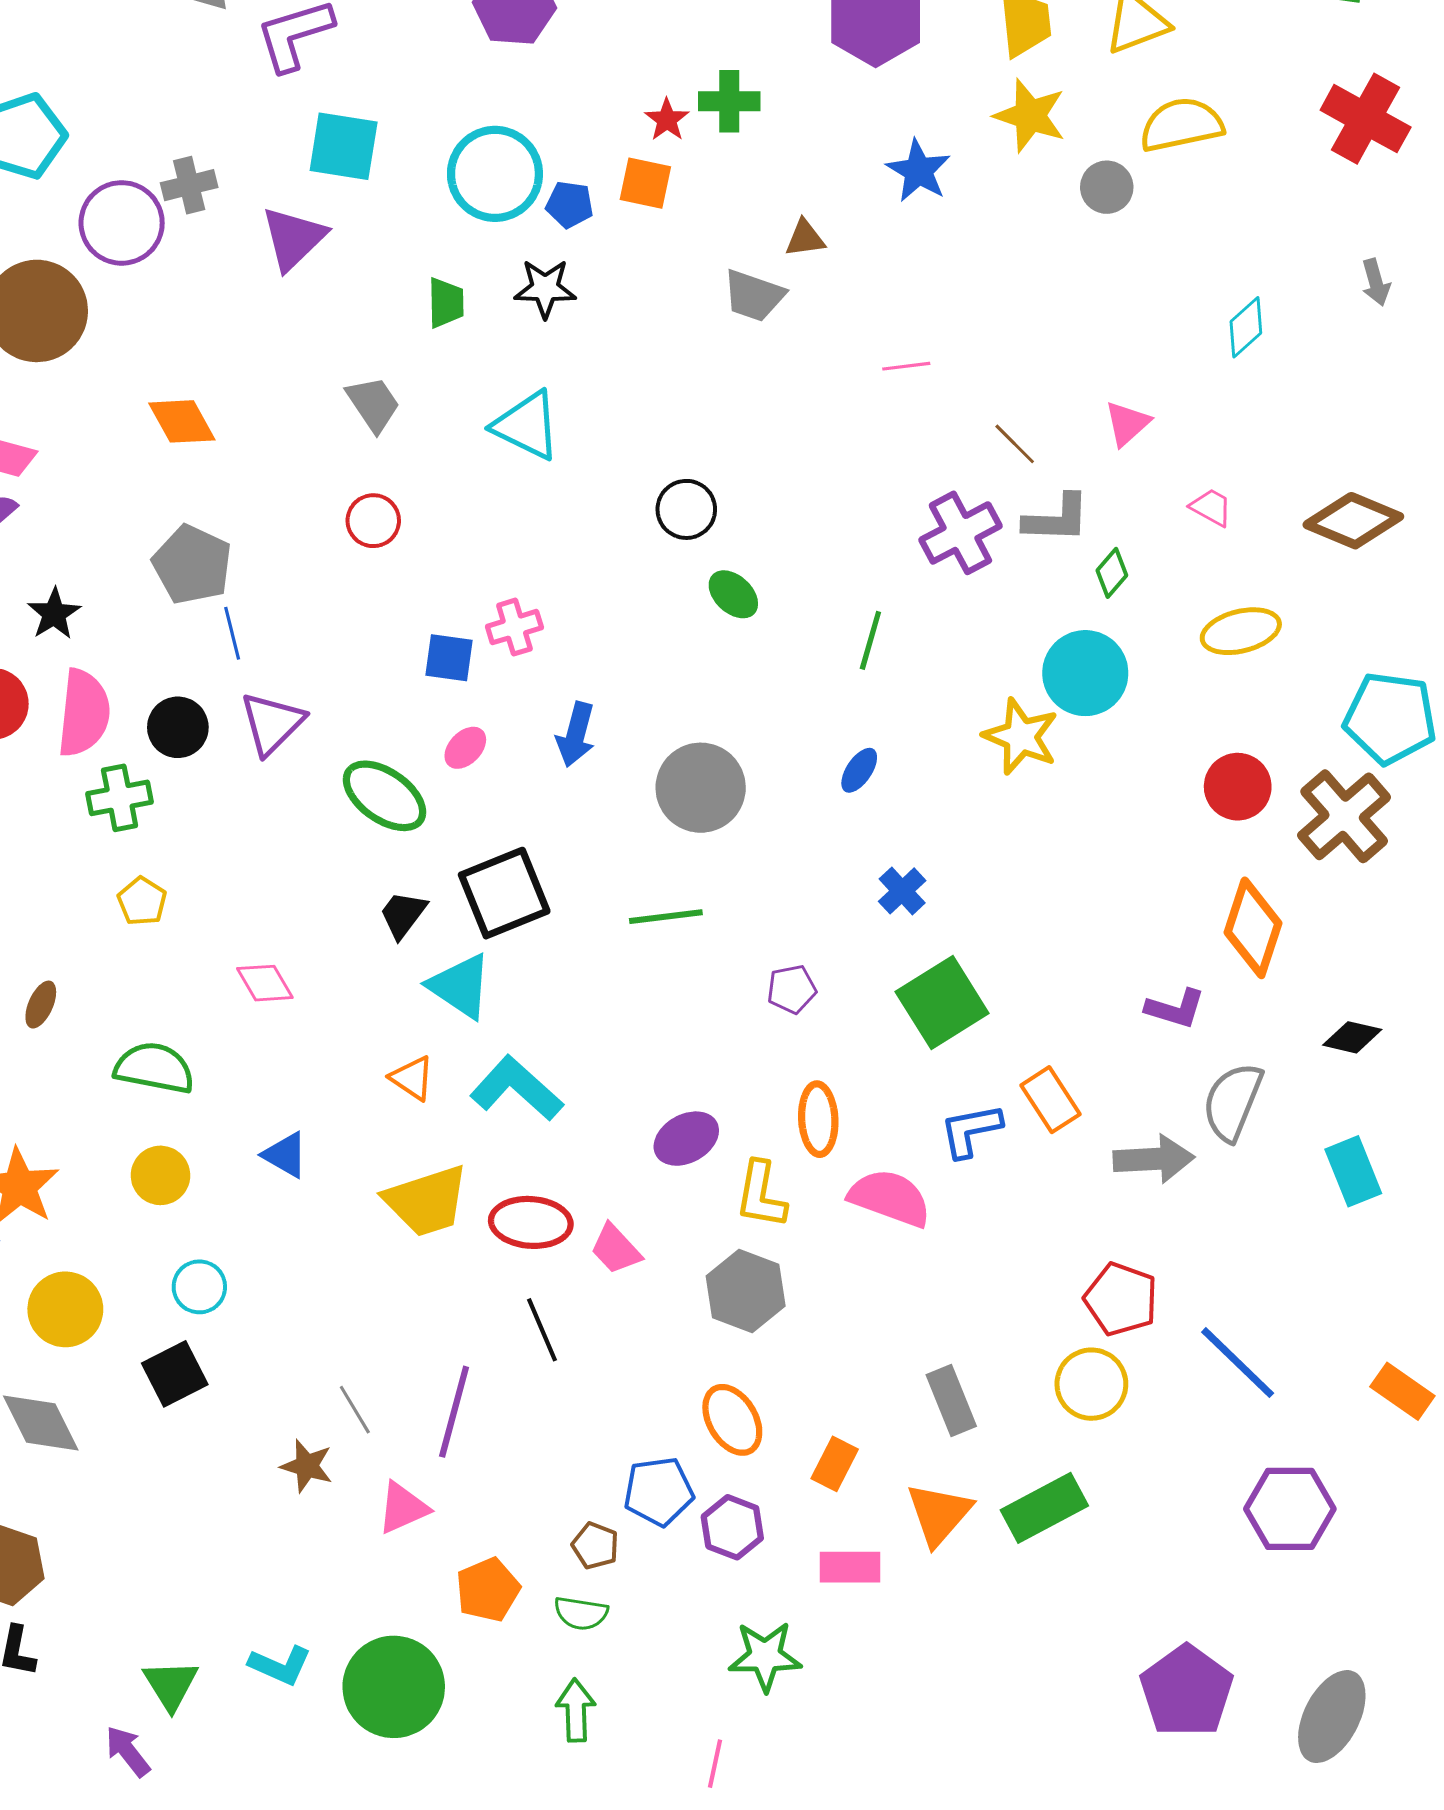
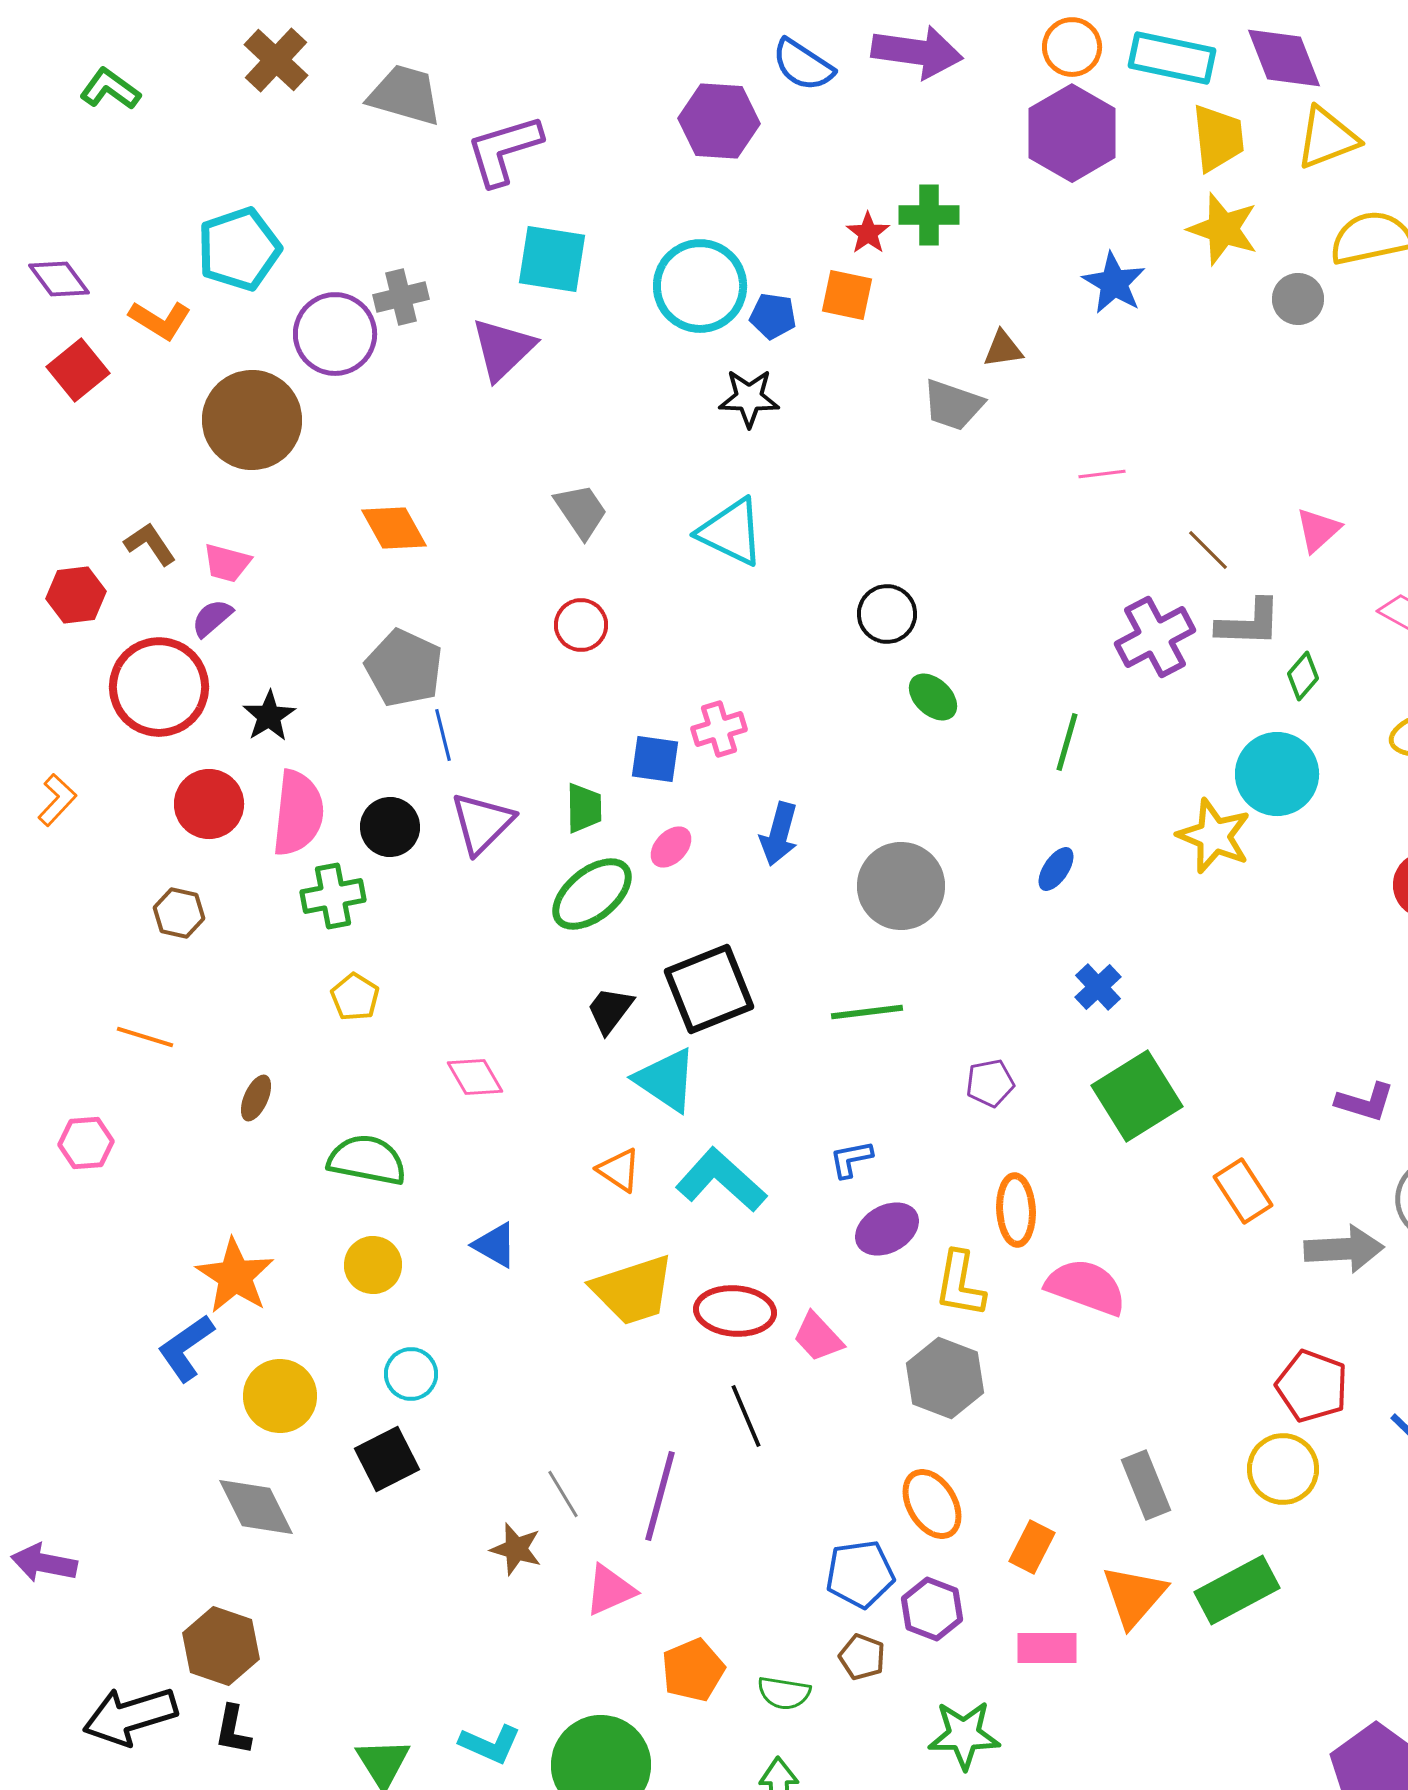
green trapezoid: (446, 303) -> (584, 808), moved
green ellipse: (385, 796) -> (592, 894), turned -74
blue L-shape: (971, 1130) -> (851, 1159), moved, size x0.7
brown pentagon: (595, 1546) -> (862, 1657), moved

